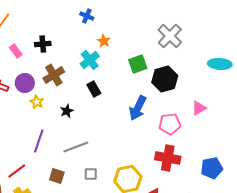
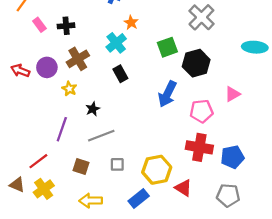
pink rectangle: (16, 51) -> (39, 25), moved
yellow star: (37, 102) -> (69, 89), moved
black star: (67, 111) -> (93, 109), moved
blue pentagon: (212, 168) -> (232, 157), moved

